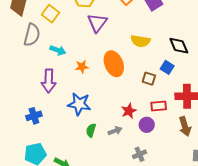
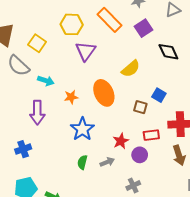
gray semicircle: (32, 35) -> (18, 66), turned 120
yellow semicircle: (140, 41) -> (131, 69), turned -48
black diamond: (179, 46) -> (168, 52), moved
blue star: (79, 104) -> (82, 129), moved, turned 30

